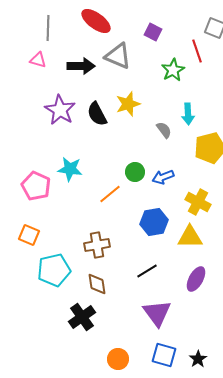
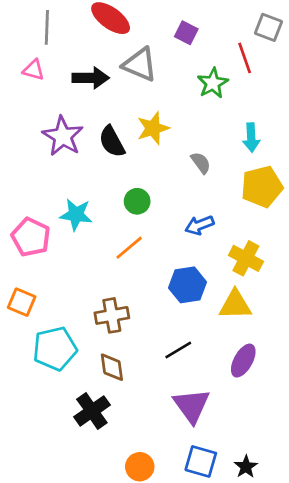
cyan arrow: (188, 114) -> (251, 138), moved
green circle: (135, 172) -> (137, 201), moved

